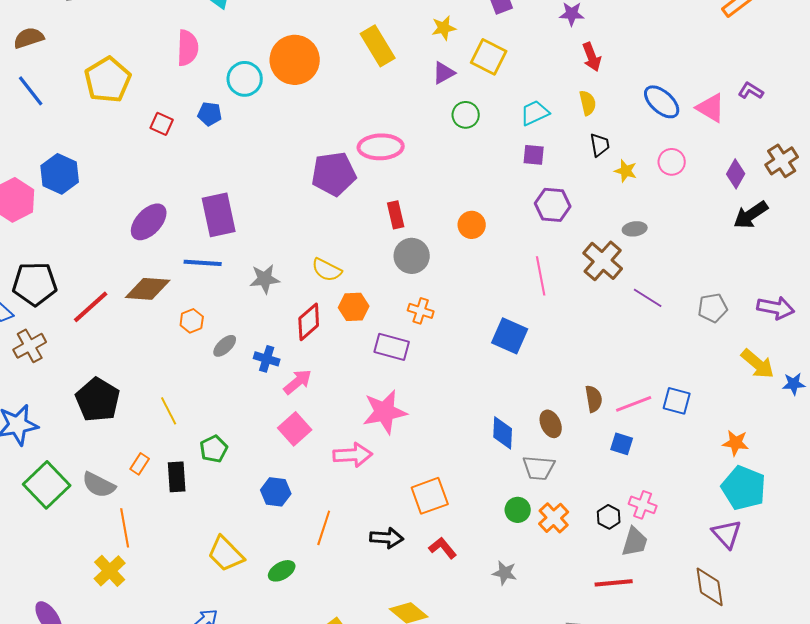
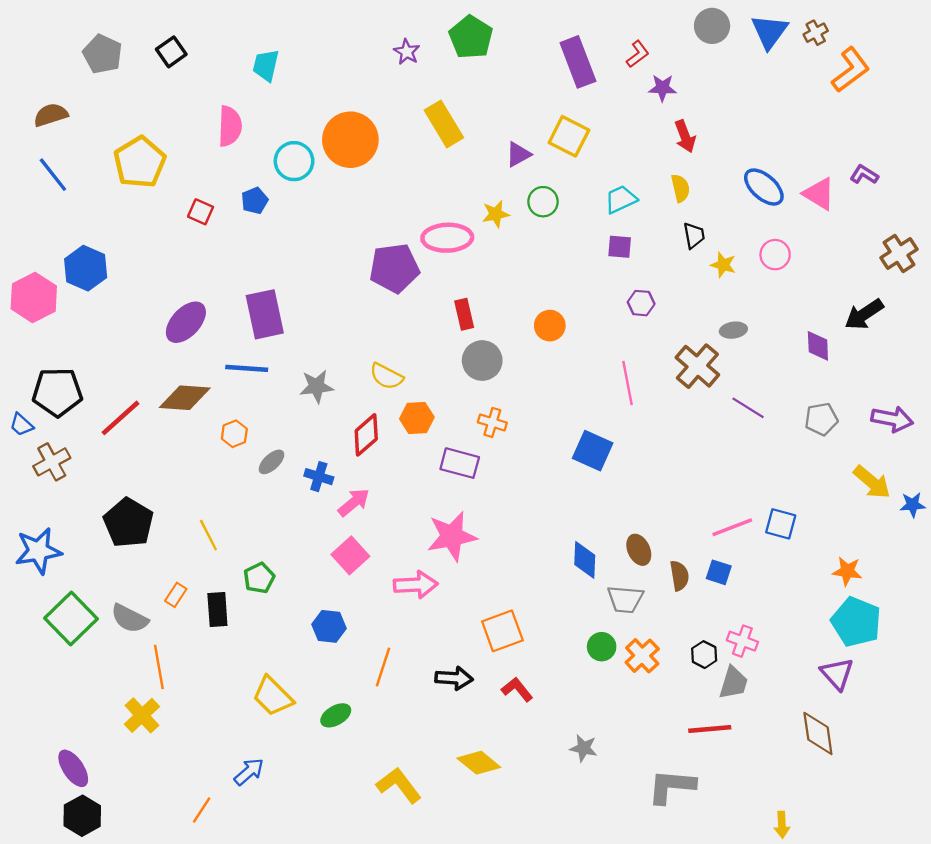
yellow star: (444, 28) -> (496, 214), moved
blue pentagon: (210, 114) -> (255, 201), turned -30
purple diamond: (736, 174) -> (818, 346), moved, turned -32
purple hexagon: (553, 205) -> (641, 303), size x0.7
brown semicircle: (594, 399) -> (679, 576), moved
gray star: (505, 573) -> (584, 748), moved

